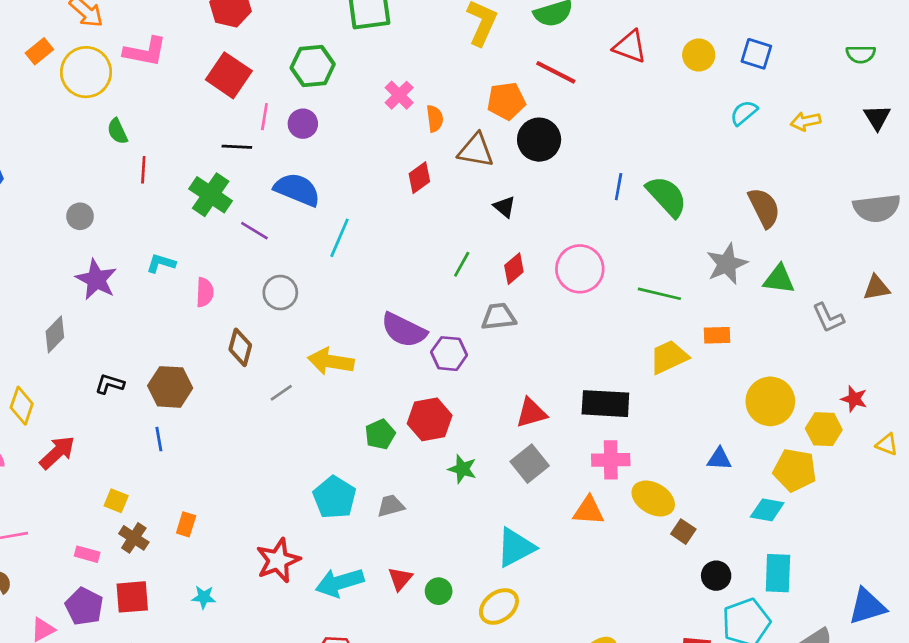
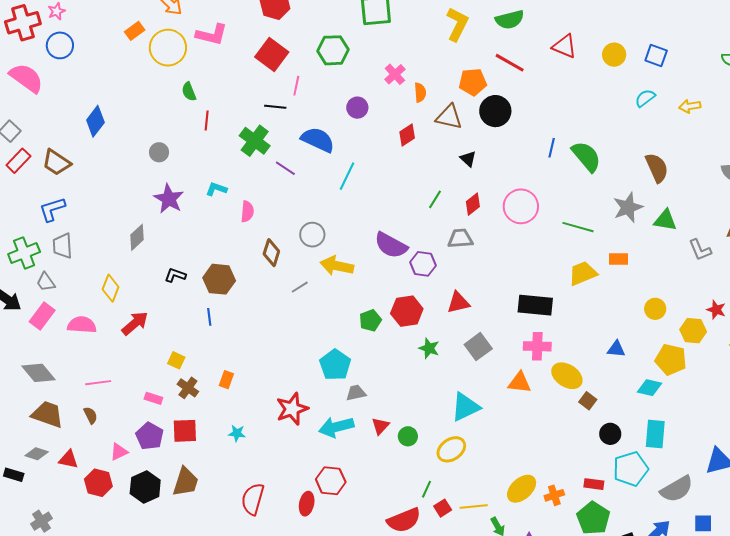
purple circle: (303, 124) -> (357, 108), moved
gray circle: (280, 293) -> (312, 235), moved
yellow circle: (770, 401) -> (655, 309), size x0.6
red triangle: (531, 413) -> (458, 303), moved
gray trapezoid: (391, 506) -> (356, 393), moved

